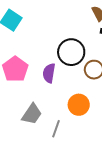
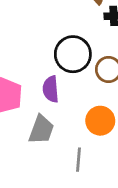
gray trapezoid: (32, 114) -> (41, 130), moved

